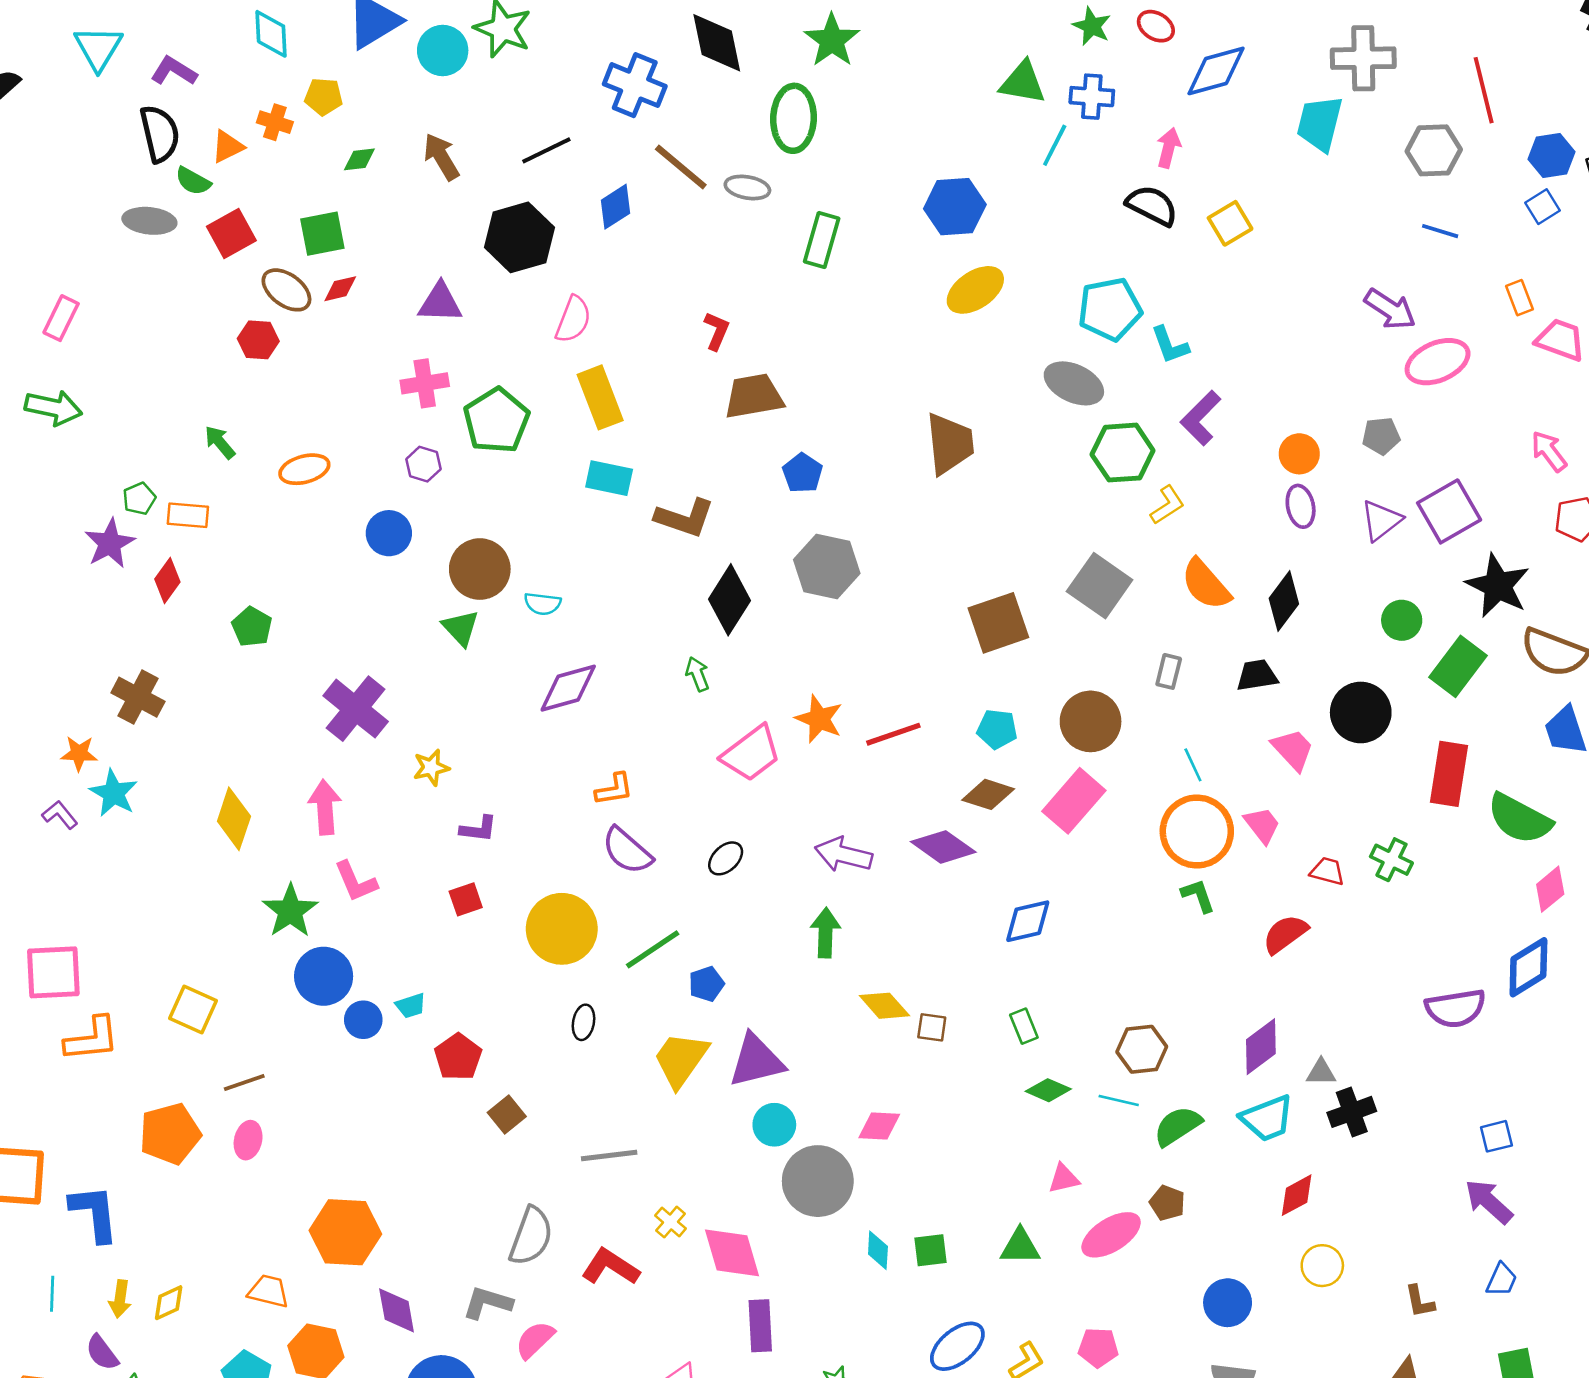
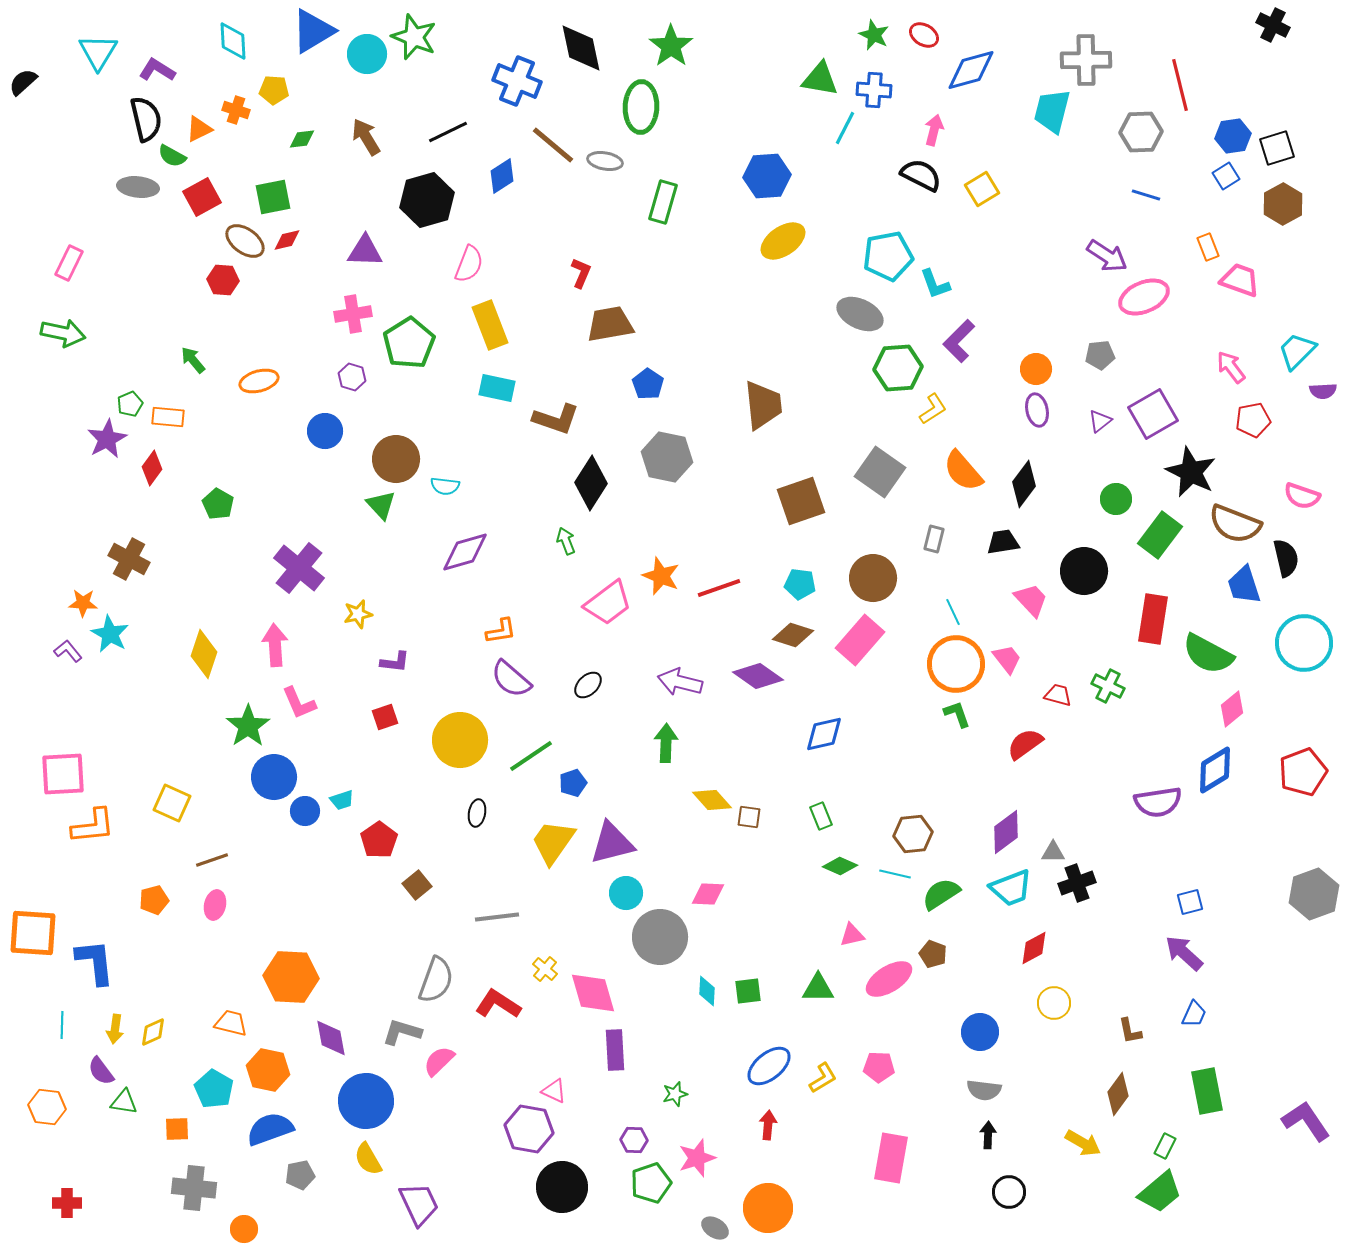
brown trapezoid: (950, 444) -> (763, 405), moved
purple triangle: (1381, 520) -> (1100, 421), size x0.7
orange pentagon: (170, 1134) -> (154, 900), size x0.6

